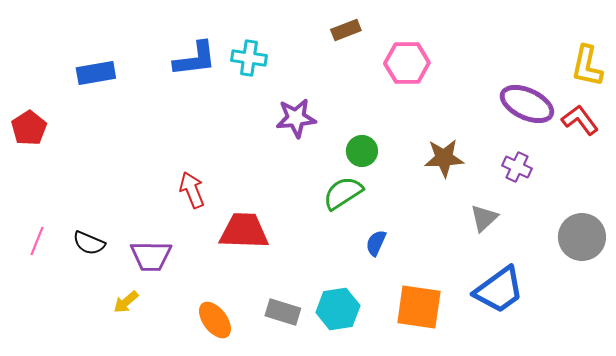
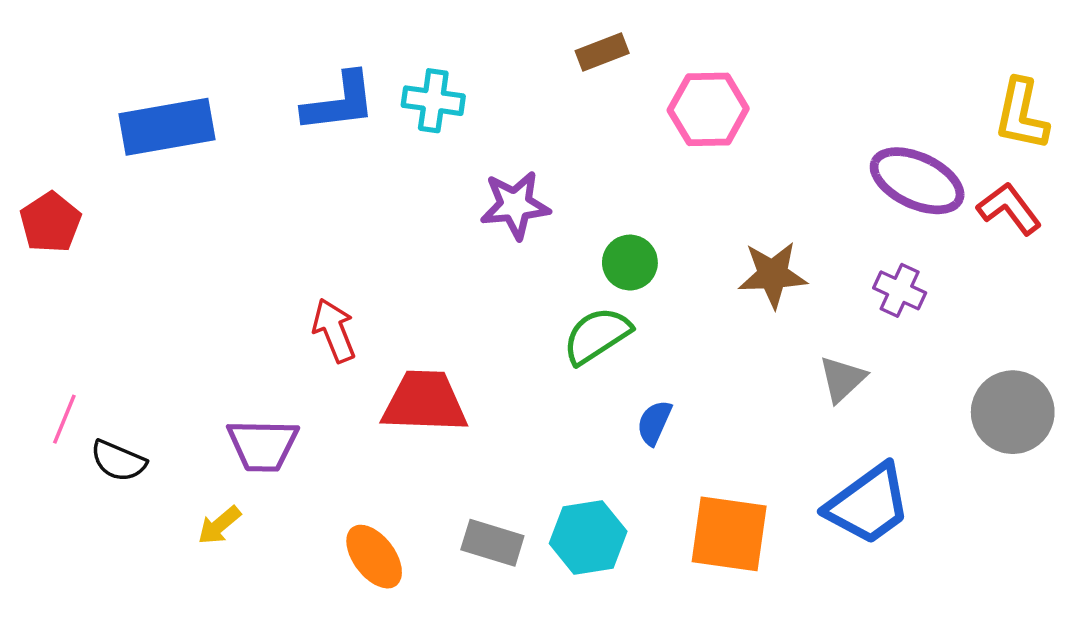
blue rectangle: (96, 73) -> (167, 127), size x1.4
black semicircle: (89, 243) -> (118, 461), moved

